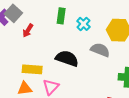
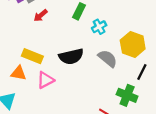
black semicircle: (67, 58) -> (71, 56), turned 130

